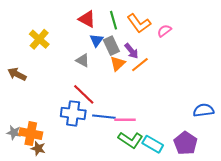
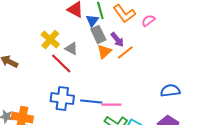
yellow cross: (39, 39) -> (50, 40), moved
blue triangle: (96, 40) -> (92, 21), moved
red line: (84, 94) -> (61, 64), moved
blue semicircle: (204, 110) -> (170, 91), moved

